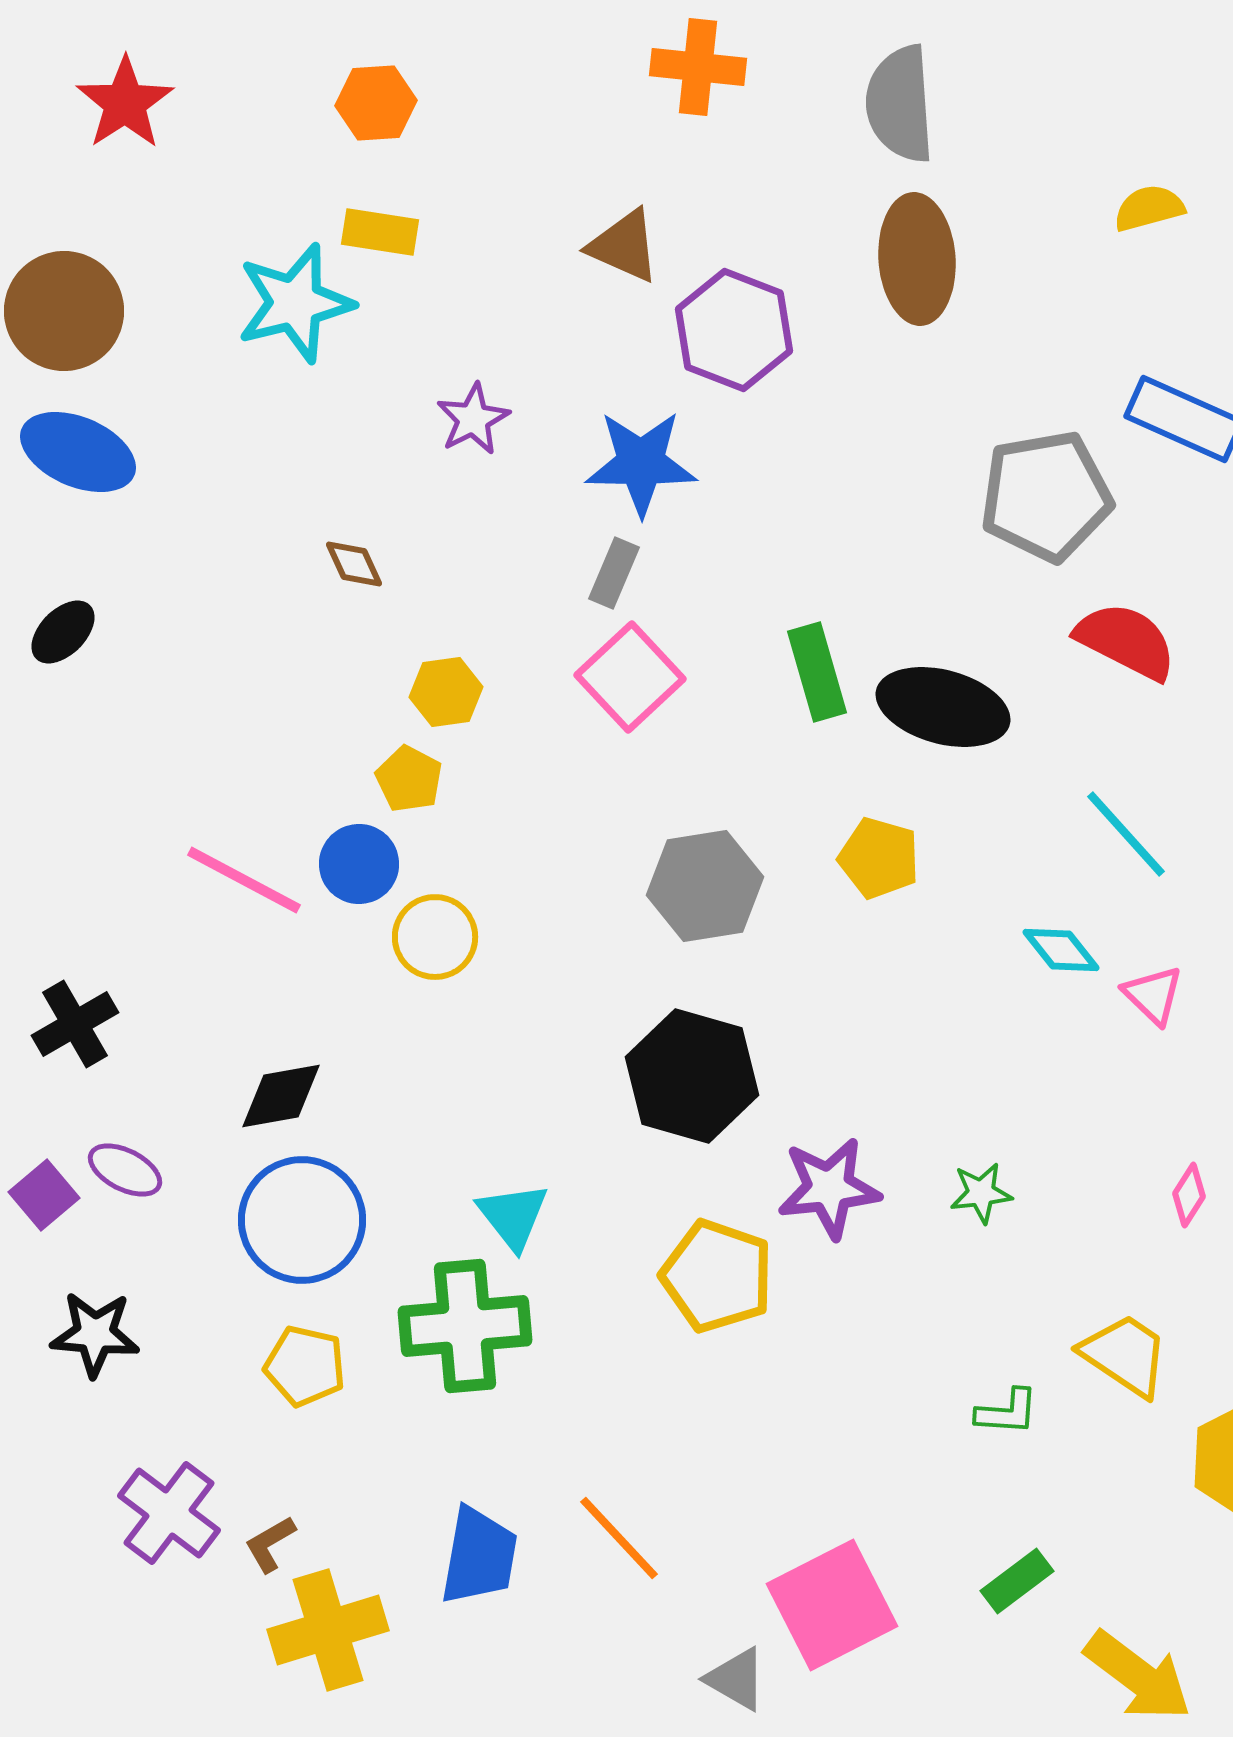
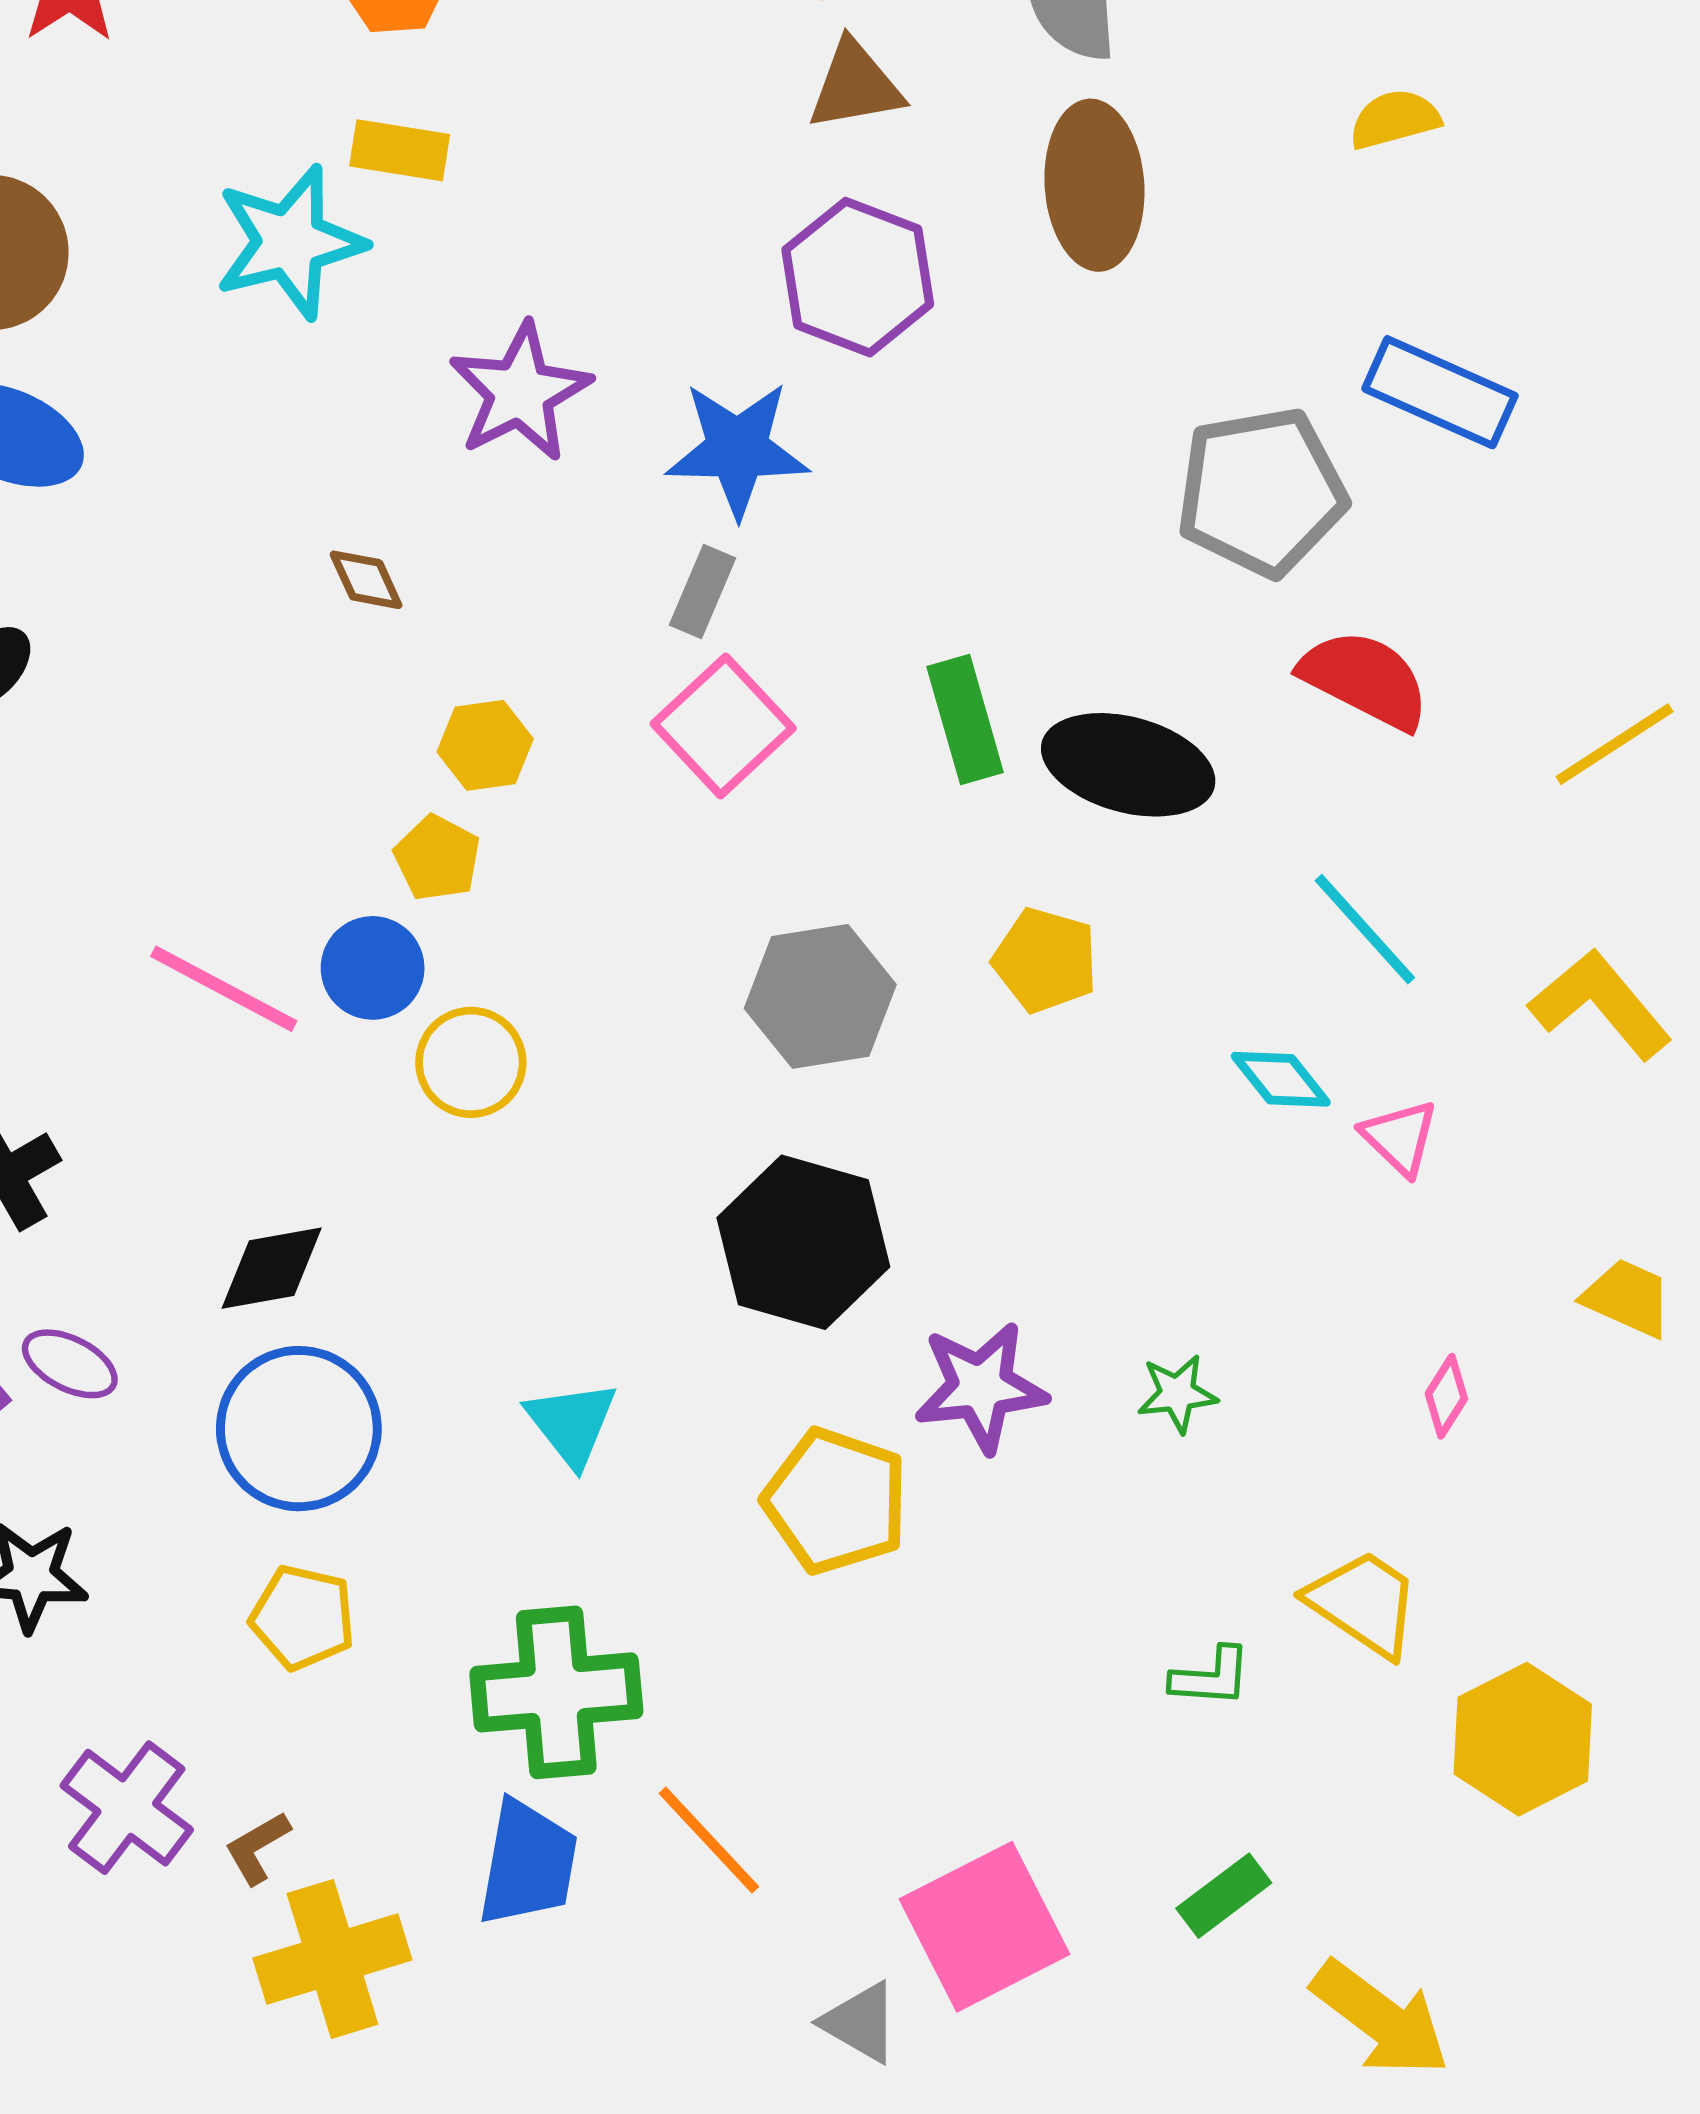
brown triangle: (624, 246) -> (855, 86), moved, turned -34
purple star: (473, 419) -> (520, 392), size x1.5
green cross: (465, 1326) -> (556, 1692), moved

